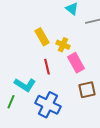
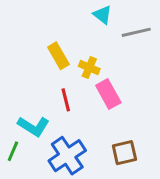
brown square: (87, 90) -> (124, 153), moved
blue cross: (48, 105) -> (67, 156), turned 30

